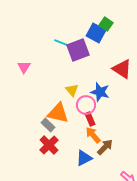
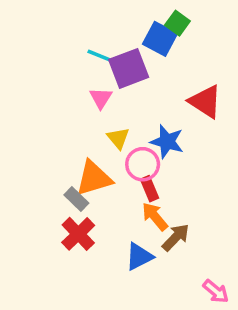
pink triangle: (24, 67) -> (101, 98), moved
orange triangle: (58, 113) -> (94, 178), turned -30

